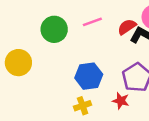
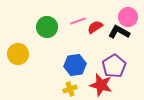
red semicircle: (127, 27) -> (95, 27), moved
red star: (121, 101) -> (101, 85), size x1.6

